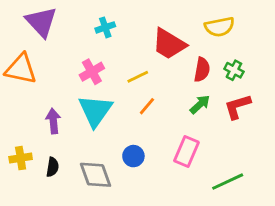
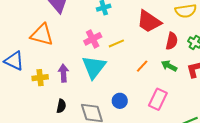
yellow line: (138, 77) -> (116, 43), moved
green arrow: (200, 104) -> (169, 66), turned -112
orange line: (147, 106) -> (142, 66), moved
yellow cross: (21, 158) -> (40, 78), moved

